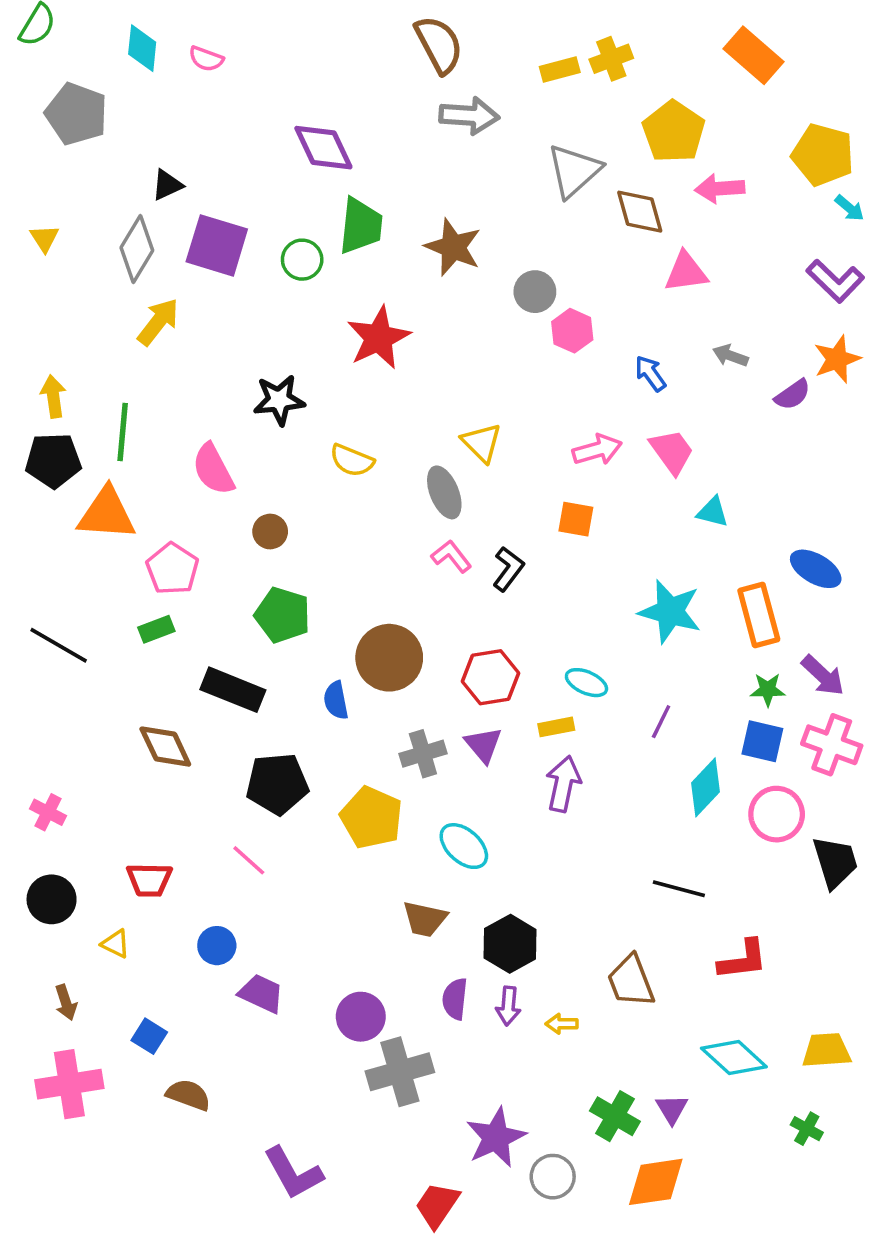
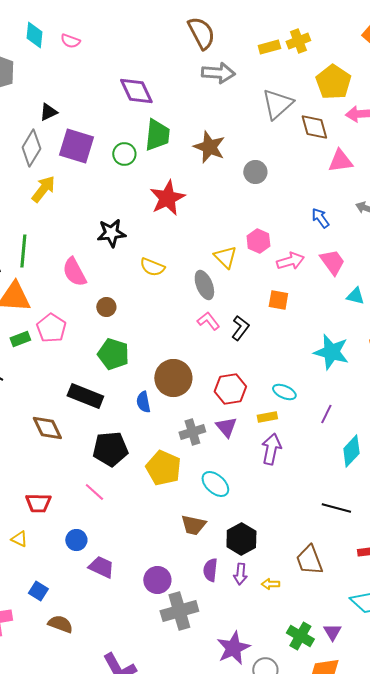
pink hexagon: (572, 331) -> (258, 241), moved
green rectangle: (156, 629) -> (20, 339), moved

